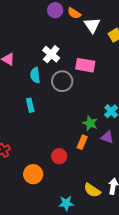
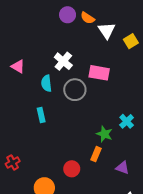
purple triangle: (107, 137) -> (122, 168), moved

